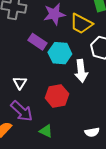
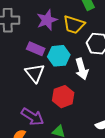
white triangle: (20, 83) -> (35, 73), moved, size x1.5

